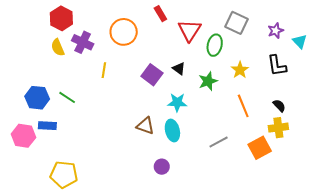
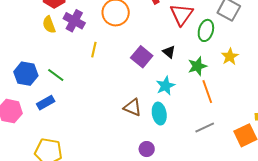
cyan star: (177, 102) -> (165, 86), turned -30
orange line: (243, 106) -> (207, 92), moved
blue rectangle: (47, 126) -> (46, 103), moved, turned -36

